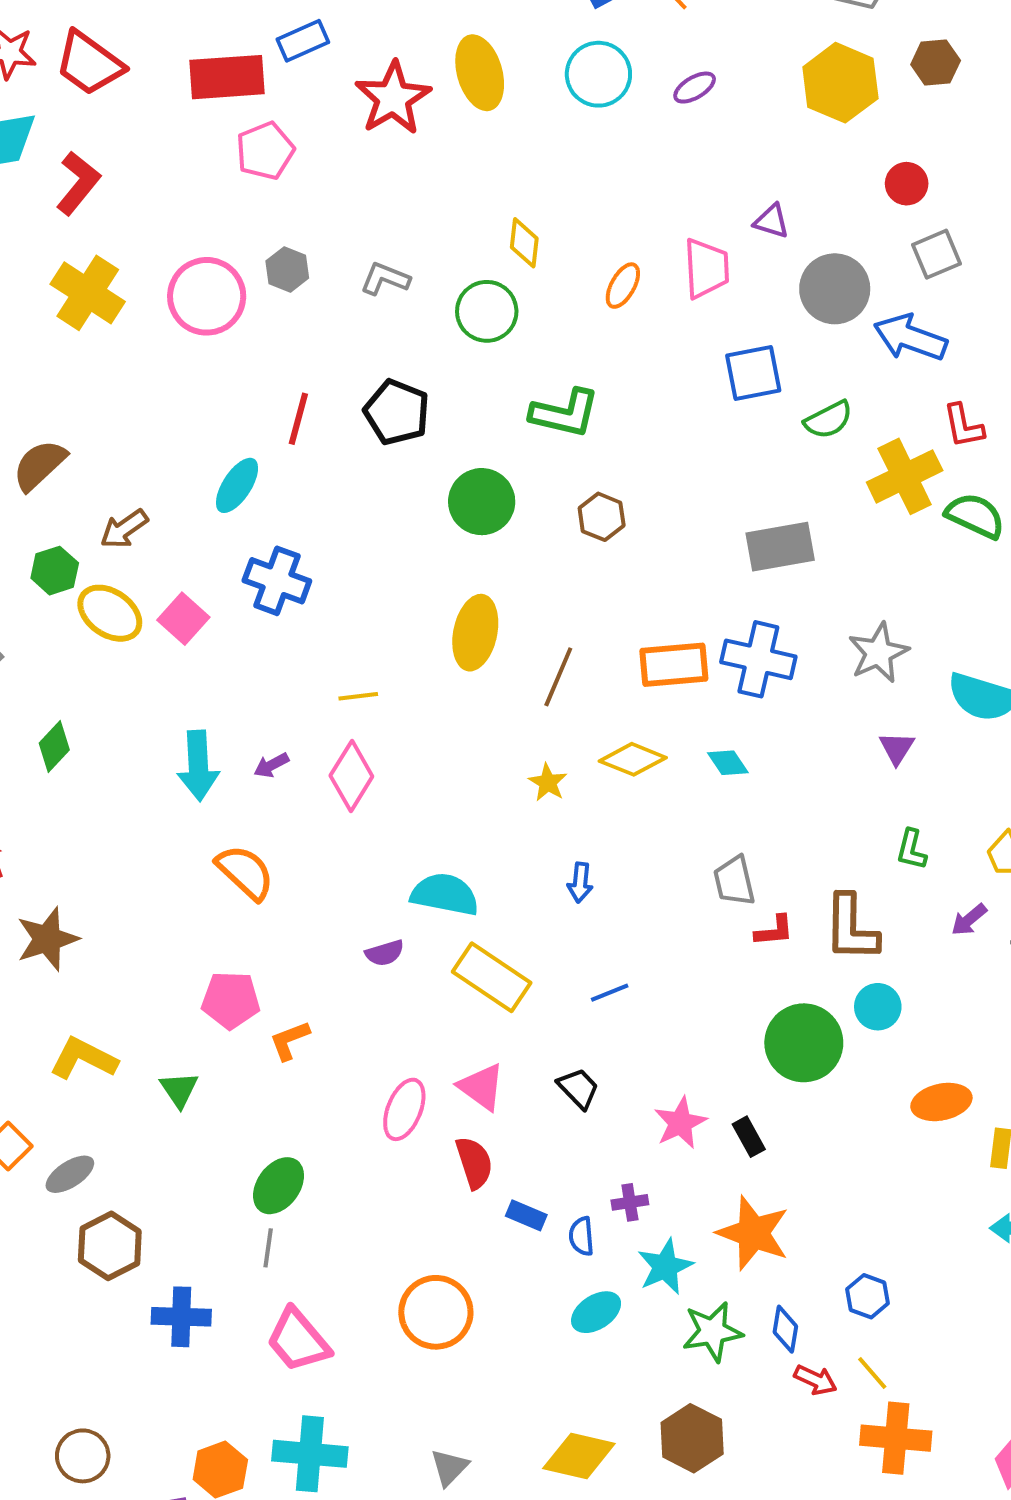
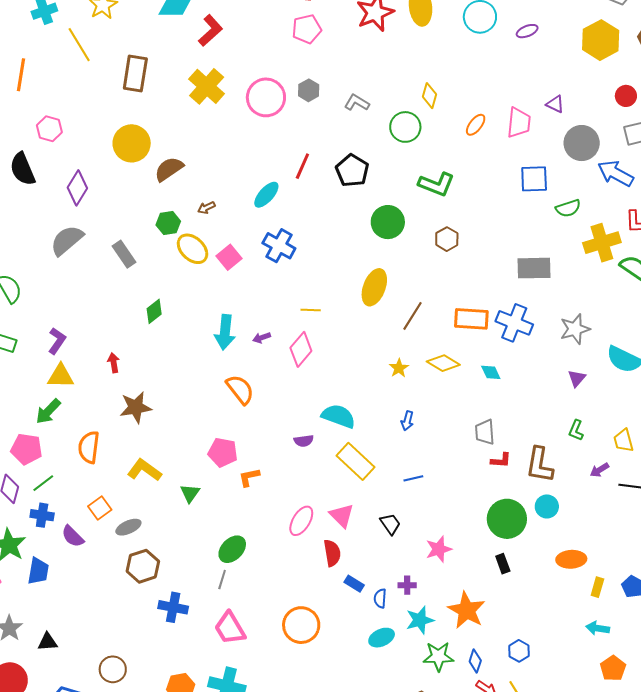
brown arrow: (124, 529) -> (206, 208), size x0.7
black rectangle: (749, 1137) -> (503, 564), moved

